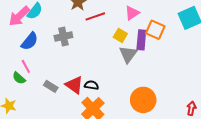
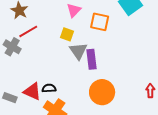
red line: (95, 16) -> (28, 31), moved
gray cross: (63, 37) -> (12, 47), turned -36
purple rectangle: (141, 40) -> (92, 59), moved

